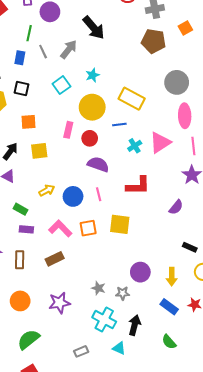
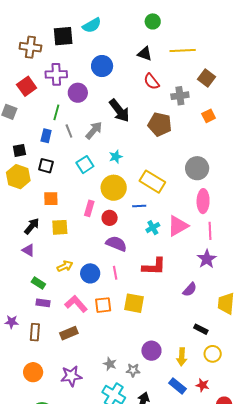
brown pentagon: (154, 41) -> (160, 124), moved

